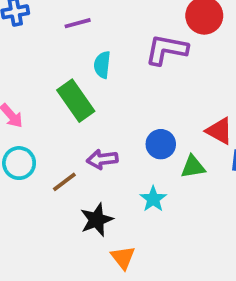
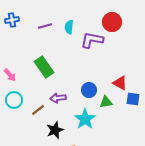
cyan semicircle: (102, 65) -> (69, 27), moved
cyan star: (153, 199) -> (85, 119), size x1.5

